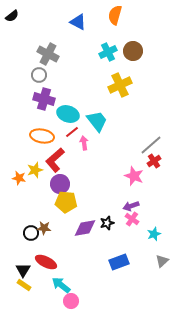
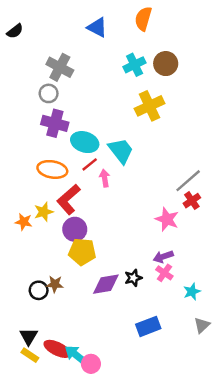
black semicircle: (12, 16) -> (15, 31), moved
red ellipse: (46, 262) -> (57, 349), moved
pink circle: (71, 301) -> (91, 364), moved

